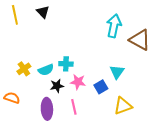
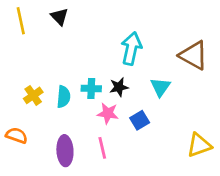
cyan arrow: (114, 26) -> (131, 48), moved
cyan semicircle: (46, 70) -> (64, 97), turned -63
cyan triangle: (117, 72) -> (160, 87), moved
black star: (57, 86) -> (119, 87), moved
yellow triangle: (123, 106) -> (199, 145), moved

